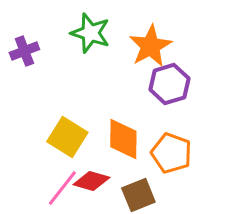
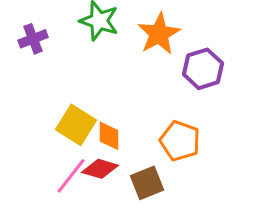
purple hexagon: (169, 84) -> (203, 69), moved
orange diamond: (123, 139) -> (109, 136), moved, size x0.7

